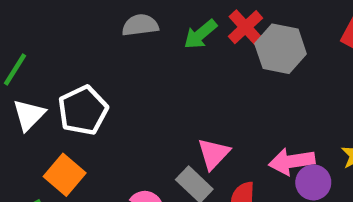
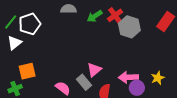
white pentagon: (83, 110) -> (30, 24), moved
orange square: (65, 175) -> (27, 71), turned 30

